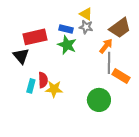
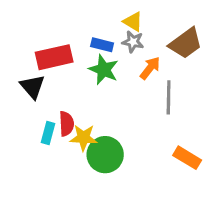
orange arrow: (106, 46) -> (150, 68), moved
orange rectangle: (121, 76) -> (187, 158), moved
green circle: (99, 100) -> (105, 155), moved

